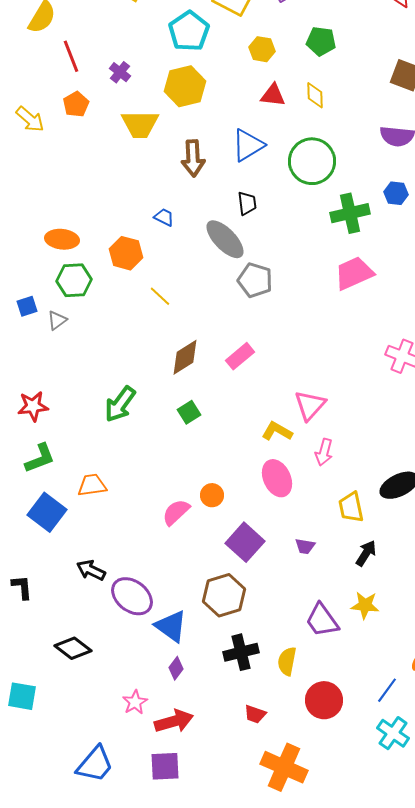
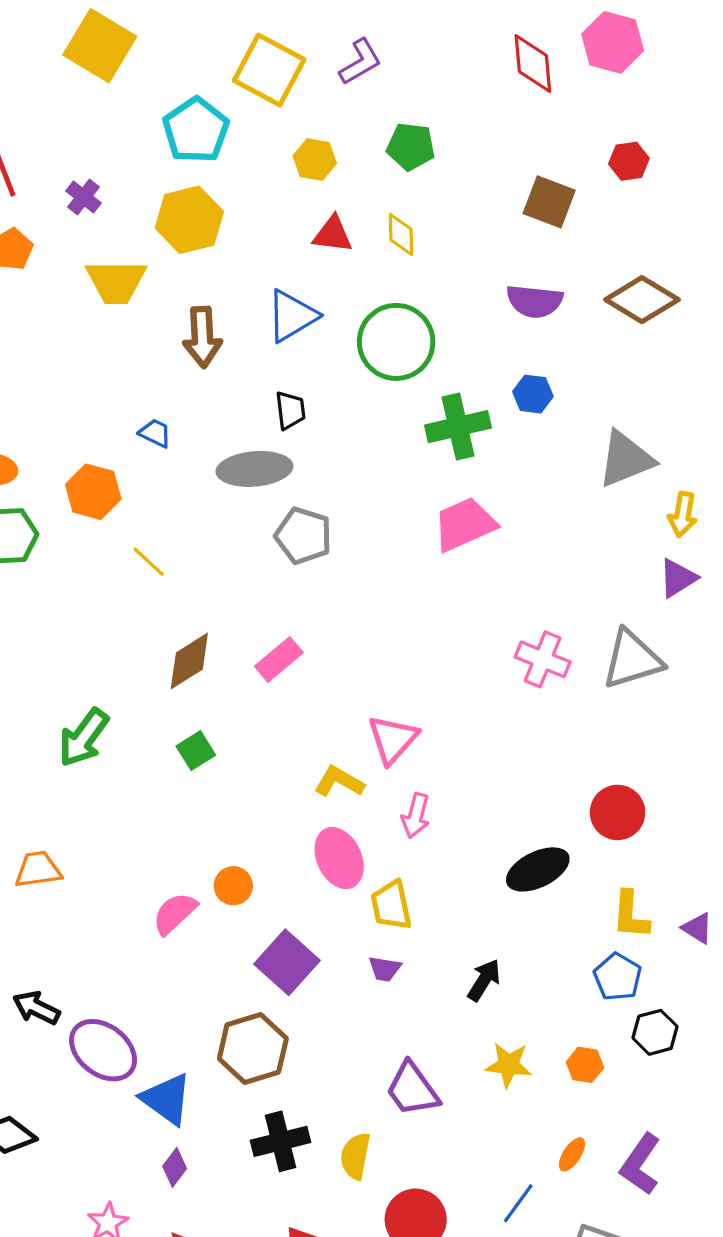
gray ellipse: (225, 239) -> (254, 469), turned -51
yellow trapezoid: (351, 507) -> (391, 905), moved
yellow star: (365, 605) -> (508, 1065), moved

